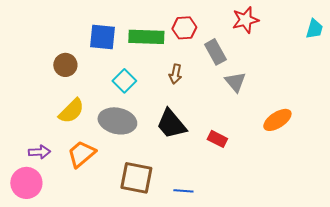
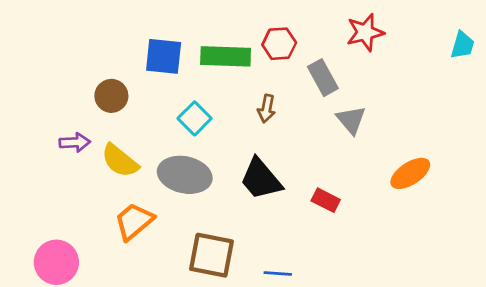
yellow semicircle: (71, 111) -> (120, 161), turned 84
purple arrow: (39, 152) -> (75, 142), moved

